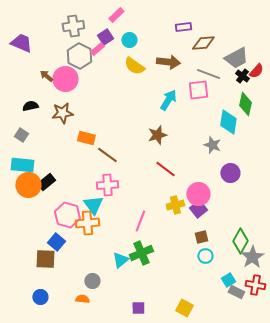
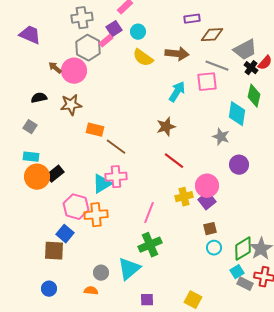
cyan rectangle: (22, 165) -> (31, 157), size x0.7
cyan triangle: (93, 205) -> (102, 184), moved, turned 35
green diamond: (240, 241) -> (243, 249), moved, turned 30
cyan triangle: (120, 260) -> (129, 269), moved, size x1.4

